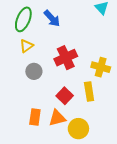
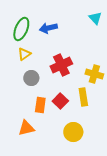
blue arrow: (52, 18) -> (48, 28), turned 120
orange rectangle: (35, 117) -> (40, 105), moved
orange triangle: (57, 118) -> (26, 128), moved

